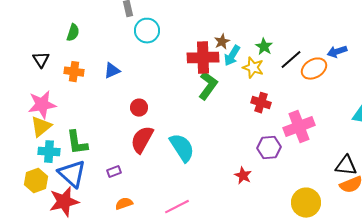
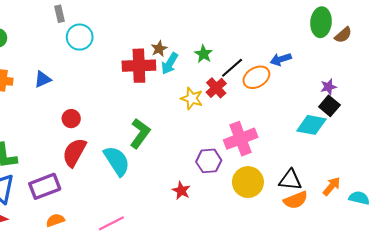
yellow star: (253, 68) -> (192, 98), moved
green L-shape: (208, 86) -> (140, 133), moved
red cross: (261, 103) -> (216, 88), moved, turned 30
purple rectangle: (114, 172) -> (45, 186), size x2.0
yellow circle: (306, 203) -> (248, 182), moved

